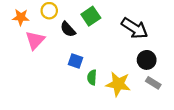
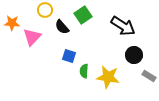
orange star: (21, 17) -> (12, 23), moved
gray rectangle: (153, 83) -> (149, 76), moved

